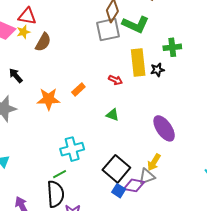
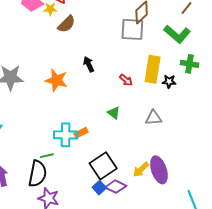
green L-shape: (136, 24) -> (177, 34), moved
black arrow: (16, 76) -> (89, 64), moved
orange rectangle: (78, 89) -> (81, 133), moved
purple ellipse: (164, 128) -> (159, 170), moved
gray triangle: (147, 176) -> (153, 118), moved

